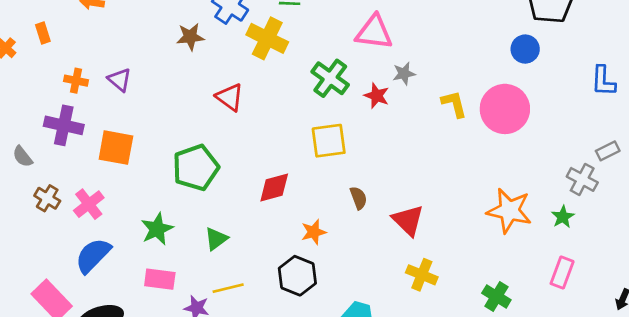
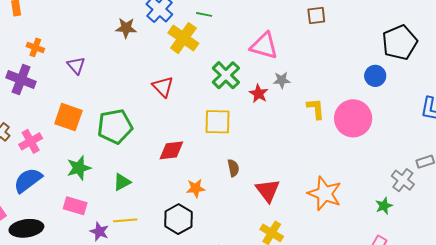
purple triangle: (120, 80) -> (76, 65), moved
red triangle: (230, 97) -> (163, 87), moved
orange square: (116, 148) -> (68, 117), moved
orange star: (509, 211) -> (325, 194), moved

